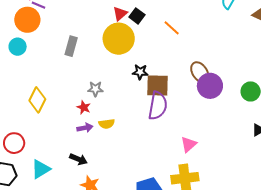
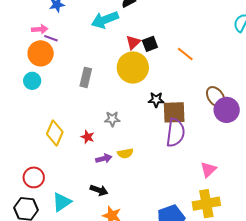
black square: (137, 16) -> (150, 44), turned 35
red star: (84, 107) -> (88, 137), moved

